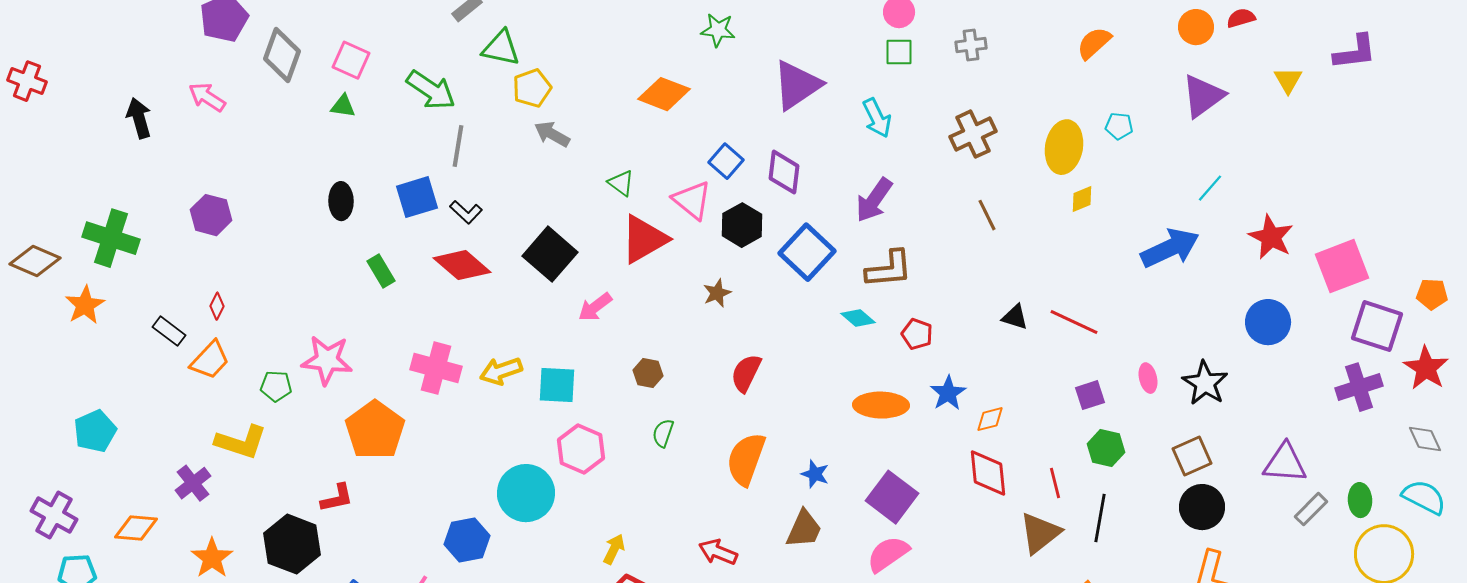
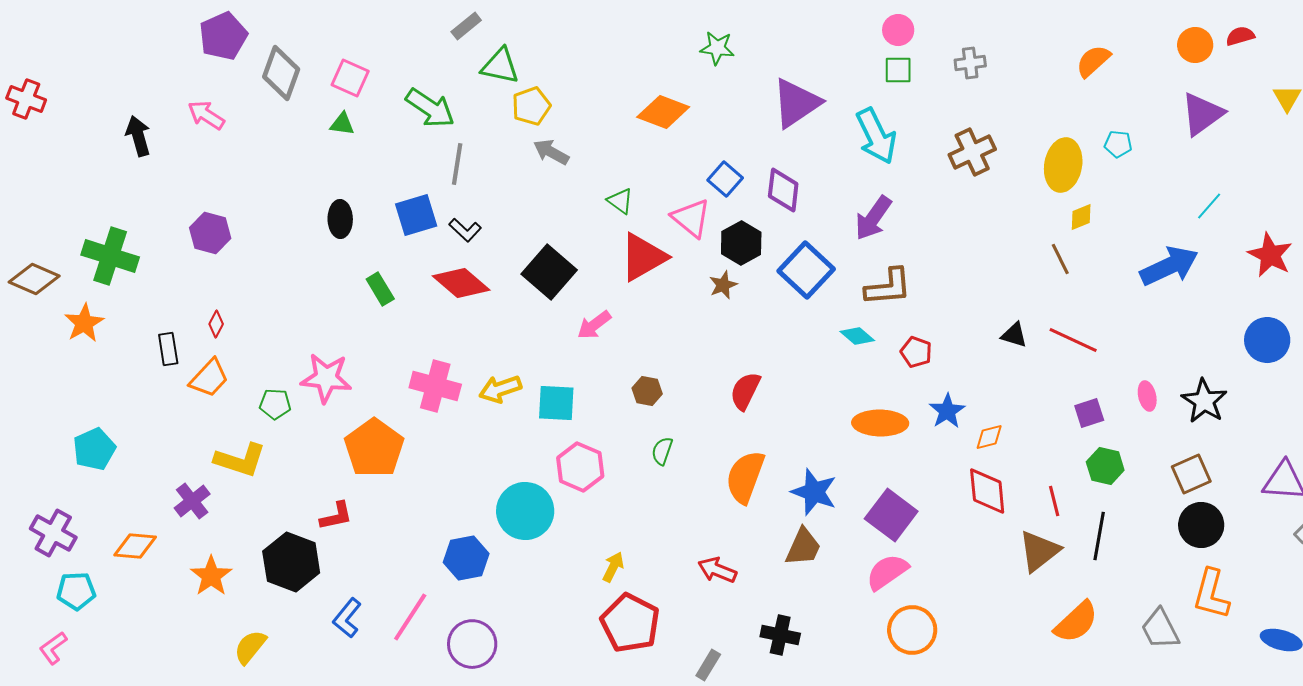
cyan arrow: (877, 118) -> (876, 136), size x1.4
brown line: (987, 215) -> (1060, 259), moved
brown star: (717, 293) -> (723, 285), moved
black rectangle: (169, 331) -> (168, 349), turned 44
blue star: (815, 474) -> (814, 492), size x1.6

